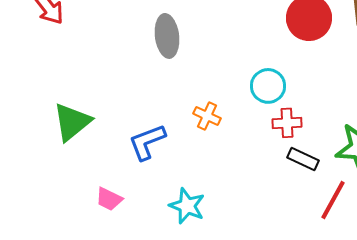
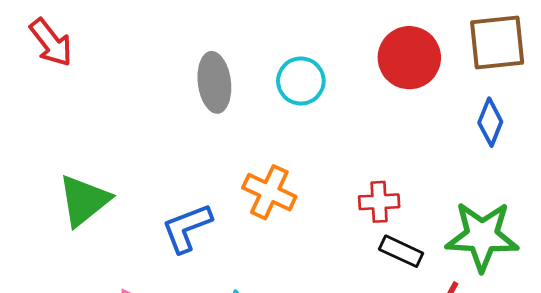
cyan circle: (268, 86) -> (301, 81), moved
orange cross: (207, 116) -> (269, 192), size x1.4

